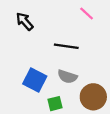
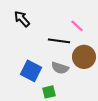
pink line: (87, 14) -> (77, 26), moved
brown circle: (93, 97) -> (84, 57), moved

